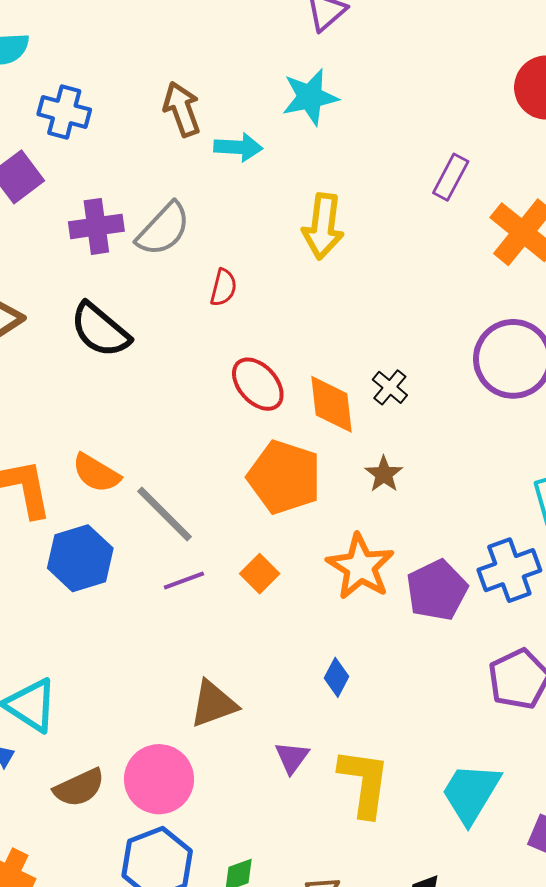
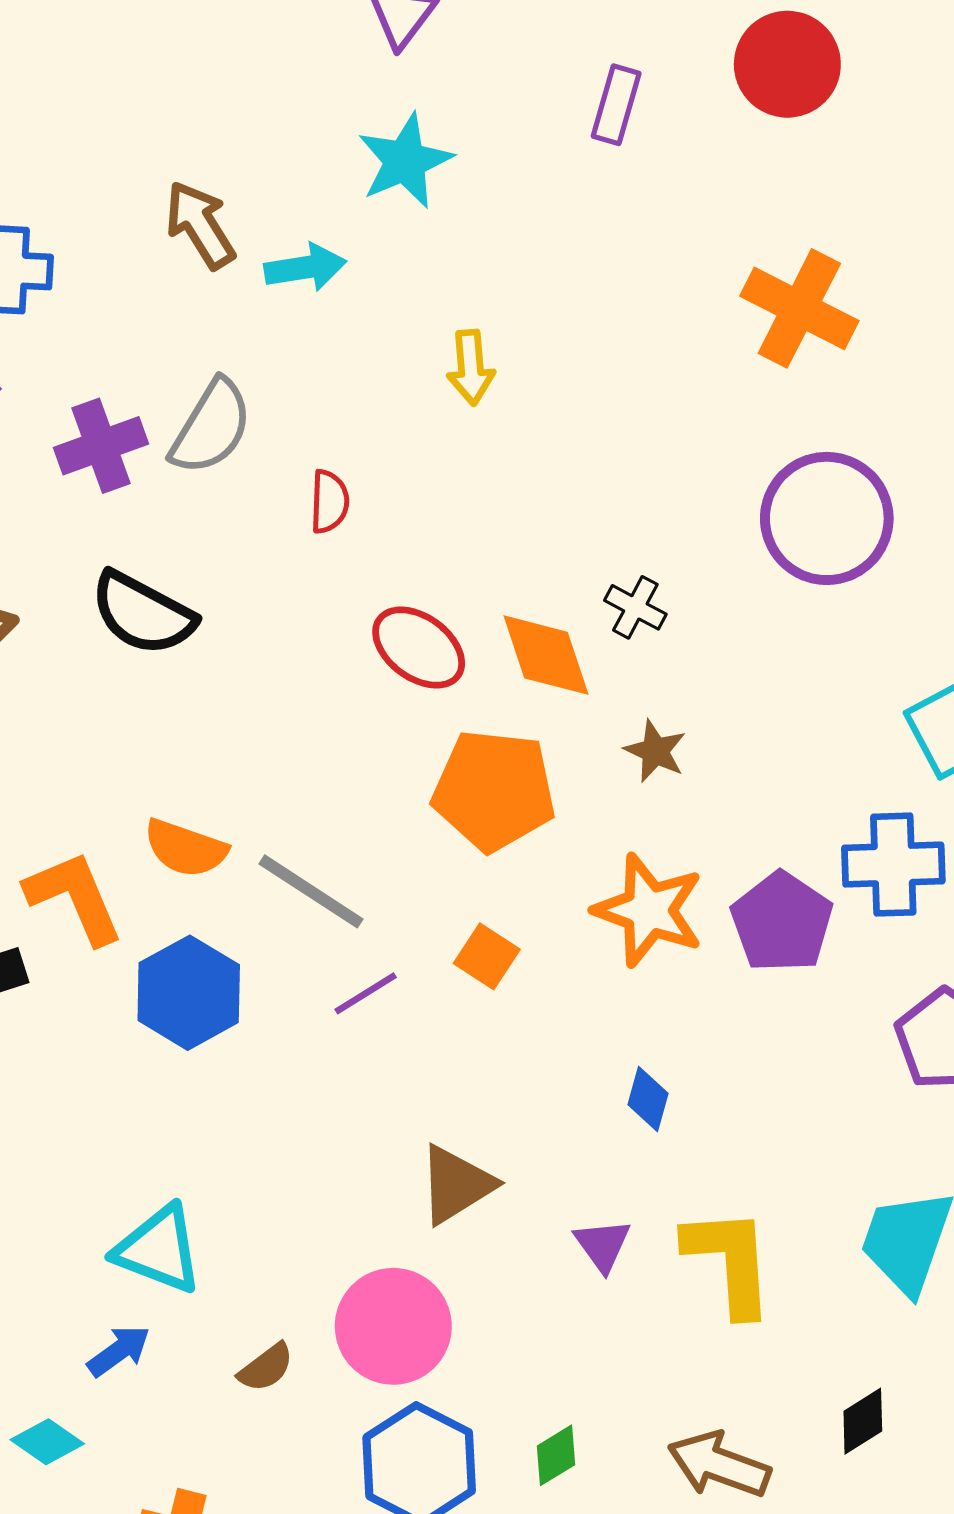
purple rectangle: (451, 177) -> (616, 105), moved
yellow arrow: (323, 226) -> (471, 367), size x0.7
blue cross: (509, 570) -> (893, 865), turned 30
brown semicircle: (79, 788) -> (266, 1368), size x0.7

